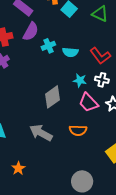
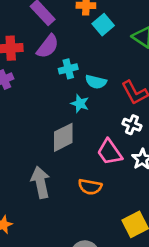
cyan star: (80, 80) -> (80, 104), moved
gray arrow: (41, 133) -> (41, 182), turned 40

